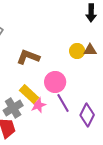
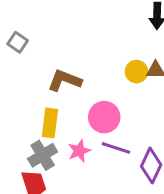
yellow rectangle: (29, 94) -> (50, 123), moved, turned 54
purple line: (63, 103) -> (116, 148), turned -42

